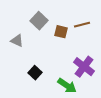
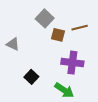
gray square: (39, 21) -> (45, 18), moved
purple cross: (84, 67) -> (72, 63), moved, turned -30

